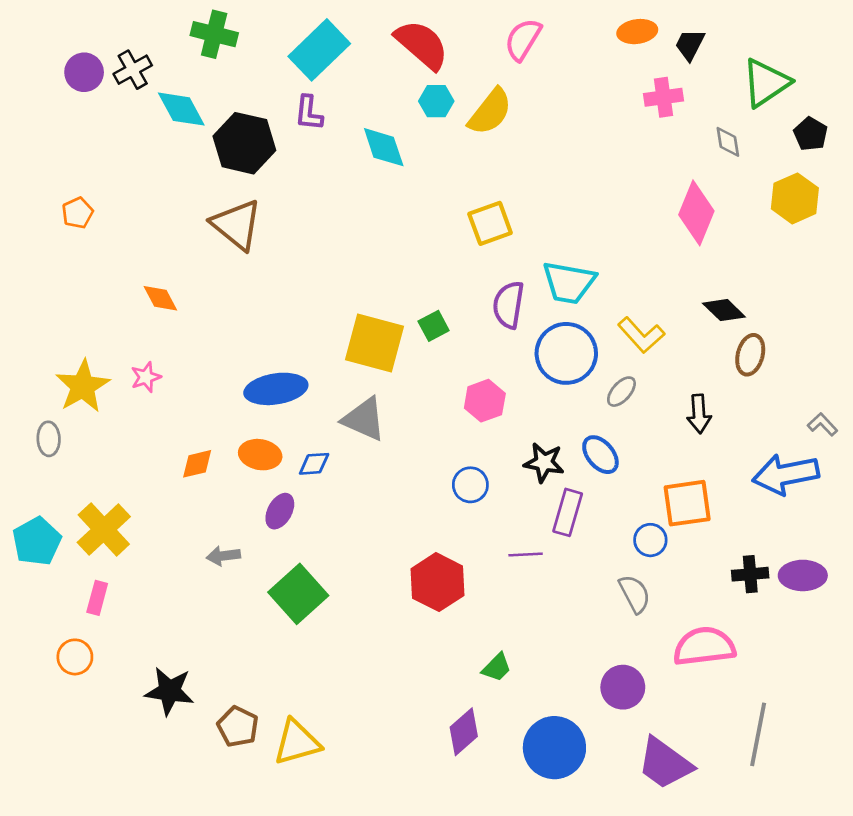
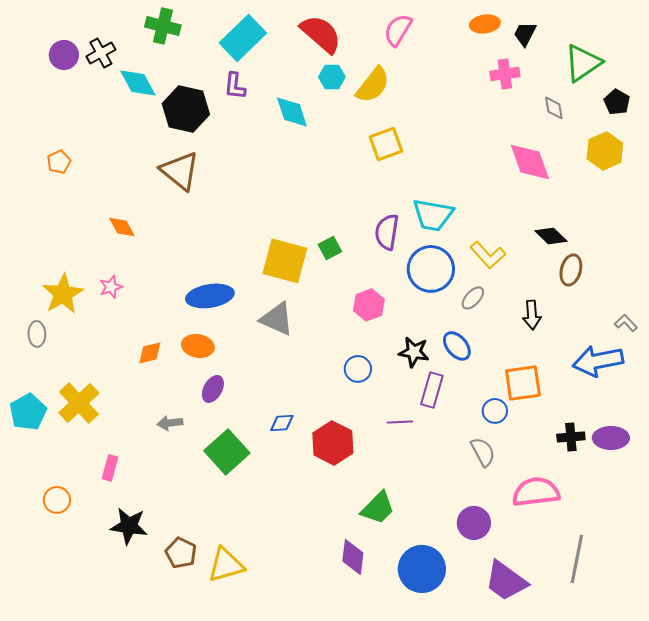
pink diamond: (696, 213) -> (530, 162), turned -42
yellow square: (490, 223) -> (386, 144), moved
blue diamond: (314, 464) -> (282, 423), moved
pink rectangle: (97, 598) -> (110, 468), moved
green trapezoid: (497, 667) -> (378, 508), size x1.5
purple diamond: (464, 732) -> (353, 557), turned -42

